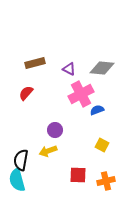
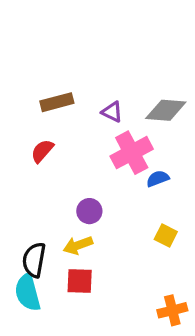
red square: (78, 175) -> (80, 281), moved
orange cross: (106, 181) -> (172, 310), moved

